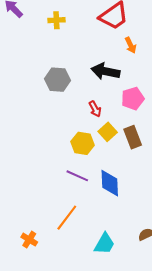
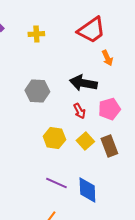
red arrow: (95, 109) -> (79, 111), moved
yellow hexagon: (83, 143) -> (54, 138), moved

